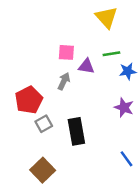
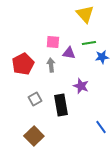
gray arrow: (64, 81) -> (51, 65), turned -32
red pentagon: (29, 100) -> (23, 64), moved
purple star: (124, 108) -> (81, 86), moved

